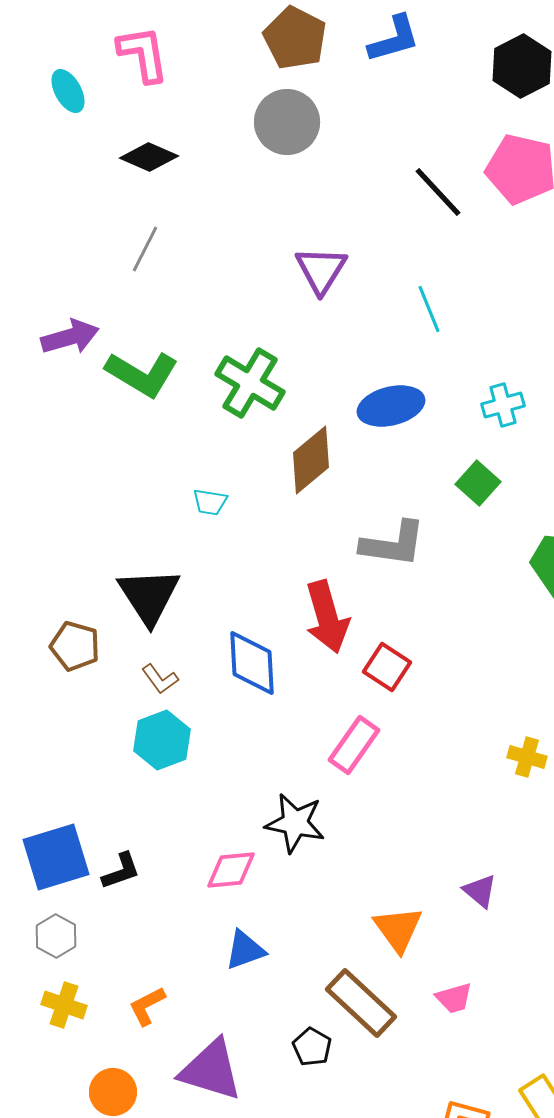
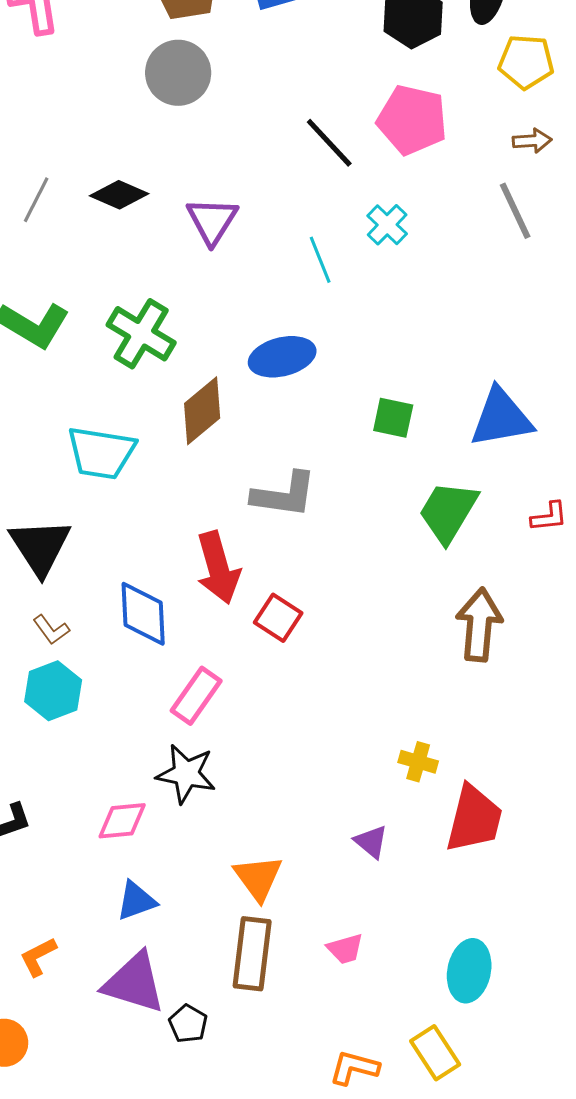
black diamond: (149, 157) -> (119, 195), moved
cyan cross: (503, 405) -> (387, 225), moved, turned -30
green square: (478, 483) -> (393, 418), moved, turned -30
cyan trapezoid: (210, 502) -> (101, 453), size x2.0
pink rectangle: (354, 745) -> (196, 696), moved
yellow cross: (527, 757) -> (418, 762), moved
orange triangle: (398, 929) -> (258, 878), moved
brown rectangle: (361, 1003) -> (252, 954), turned 54
black pentagon: (312, 1047) -> (188, 1024), moved
purple triangle: (211, 1070) -> (134, 983), moved

